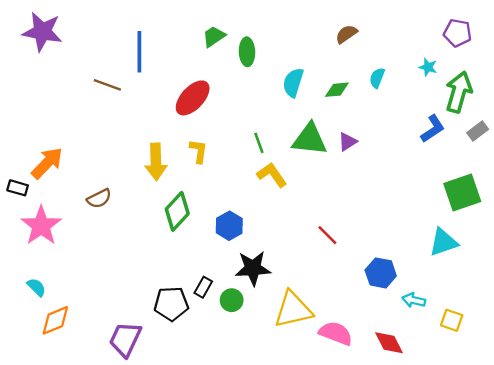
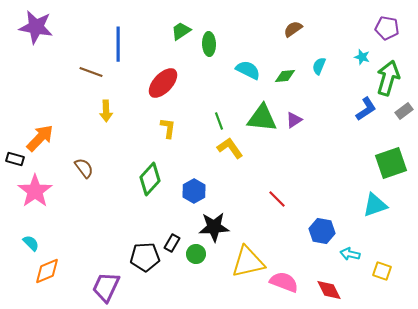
cyan semicircle: (293, 83) -> (248, 70), turned 100
yellow arrow: (156, 162) -> (106, 111), moved, size x0.7
brown semicircle: (99, 198) -> (84, 168), turned -100

